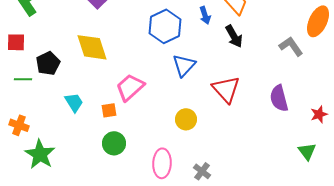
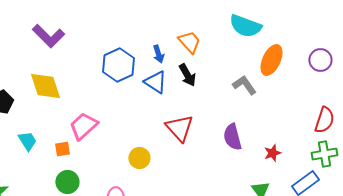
blue triangle: (184, 65) -> (155, 82), moved, turned -40

